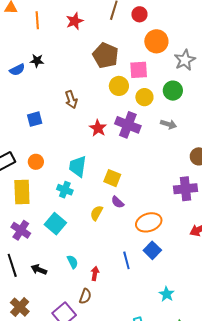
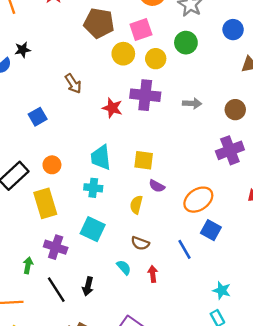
gray arrow: (168, 124) -> (192, 103), moved
black arrow: (39, 270) -> (88, 286), turned -84
cyan star: (167, 294) -> (222, 290), moved
brown semicircle: (85, 296) -> (140, 243), moved, turned 105

